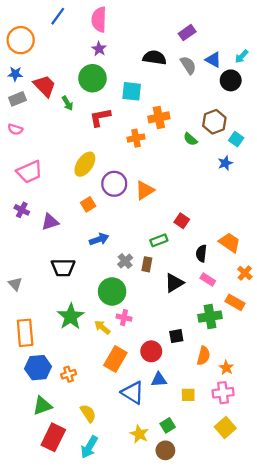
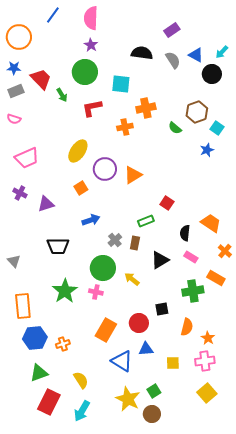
pink cross: (124, 318) -> (96, 292), moved
yellow arrow: (102, 327) -> (132, 279), moved
yellow star: (139, 434) -> (128, 399), size x1.4

